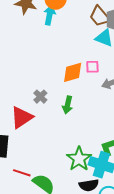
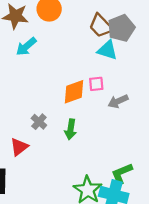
cyan arrow: (50, 15) -> (26, 47), moved, turned -138
red triangle: (22, 117) -> (19, 147), size x0.7

